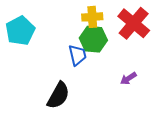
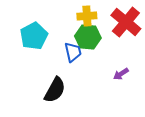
cyan pentagon: (20, 31) -> (34, 36), moved

